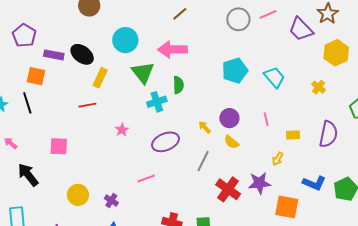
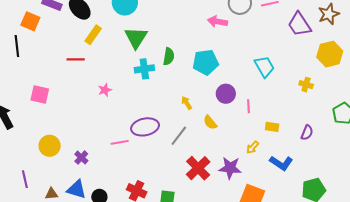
pink arrow: (172, 49) -> (217, 22), moved, size x0.7
cyan pentagon: (235, 71) -> (206, 62), moved
yellow cross: (319, 87) -> (306, 85), turned -32
purple circle: (229, 118) -> (226, 94), moved
purple semicircle: (328, 134) -> (307, 133), size x0.6
purple ellipse: (165, 142) -> (145, 127), moved
blue L-shape: (314, 183) -> (281, 163), moved

